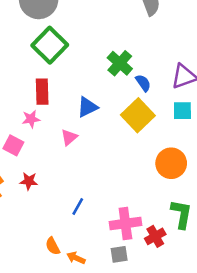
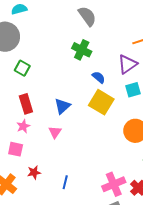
green square: (50, 45) -> (22, 68), size x0.6
green cross: (120, 63) -> (82, 50), moved
blue line: (78, 206) -> (65, 182), moved

